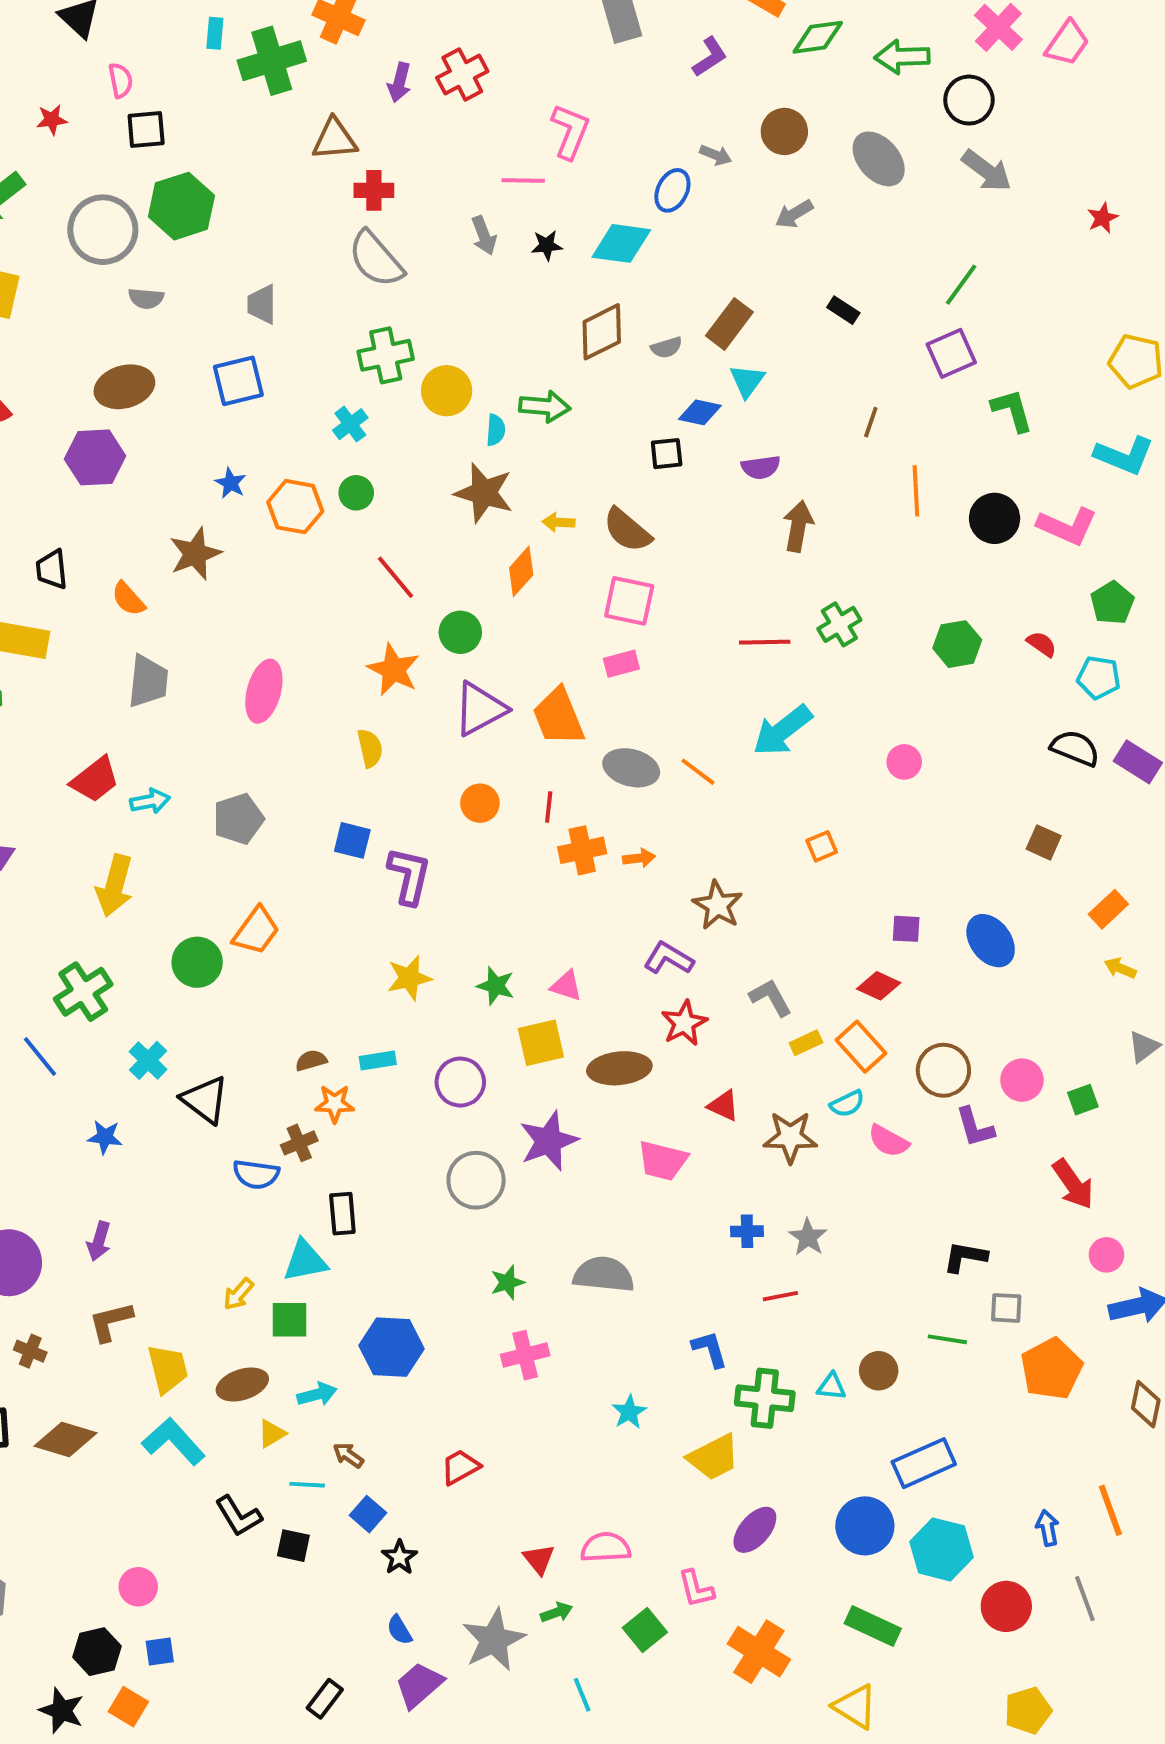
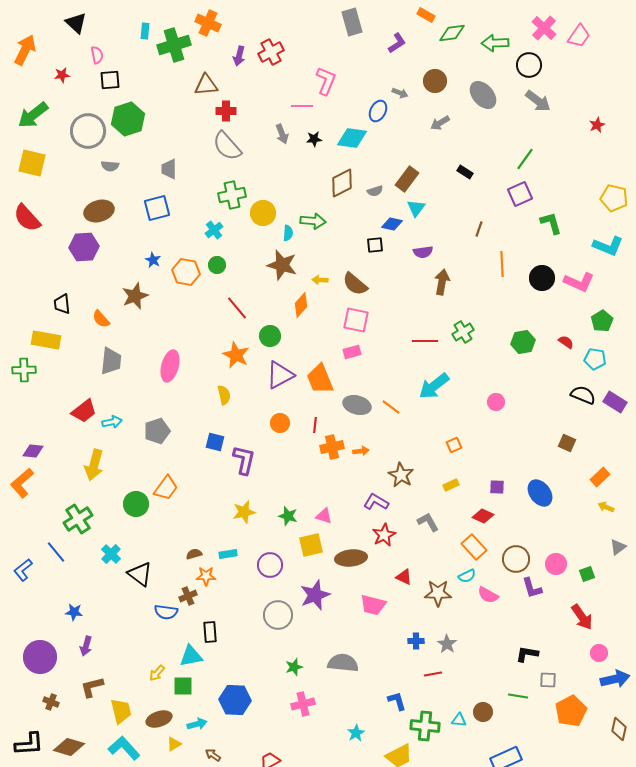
yellow rectangle: (806, 1043) -> (451, 485), moved
blue star: (105, 1137) -> (74, 612), moved

